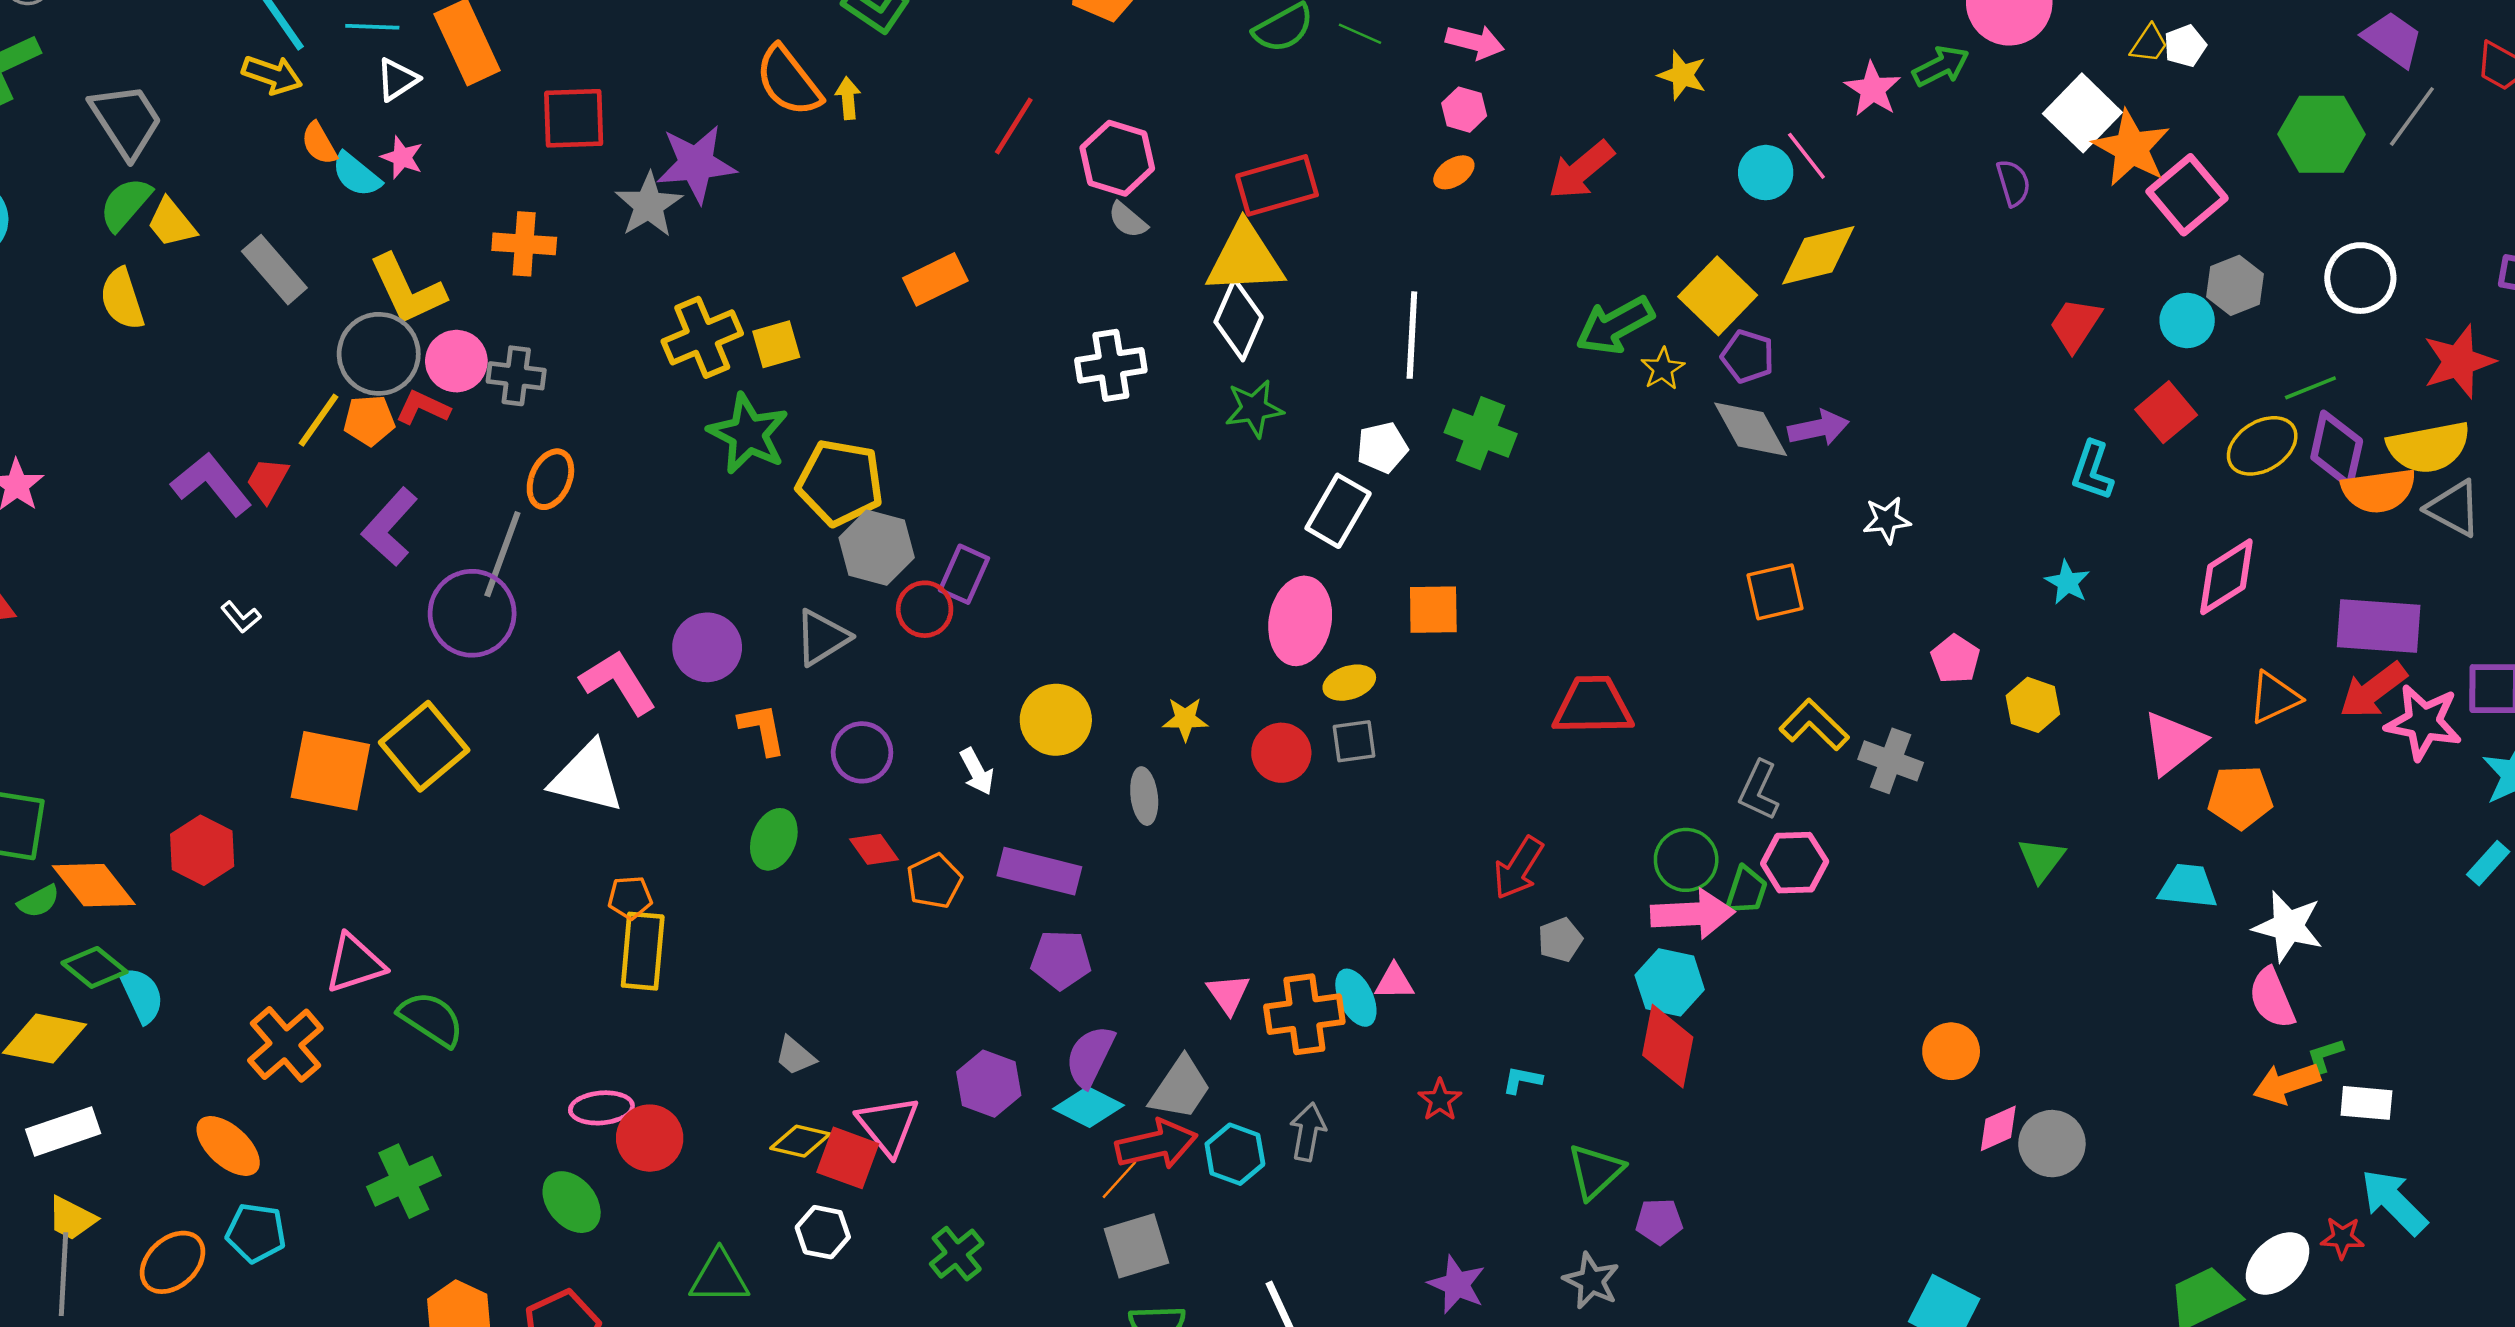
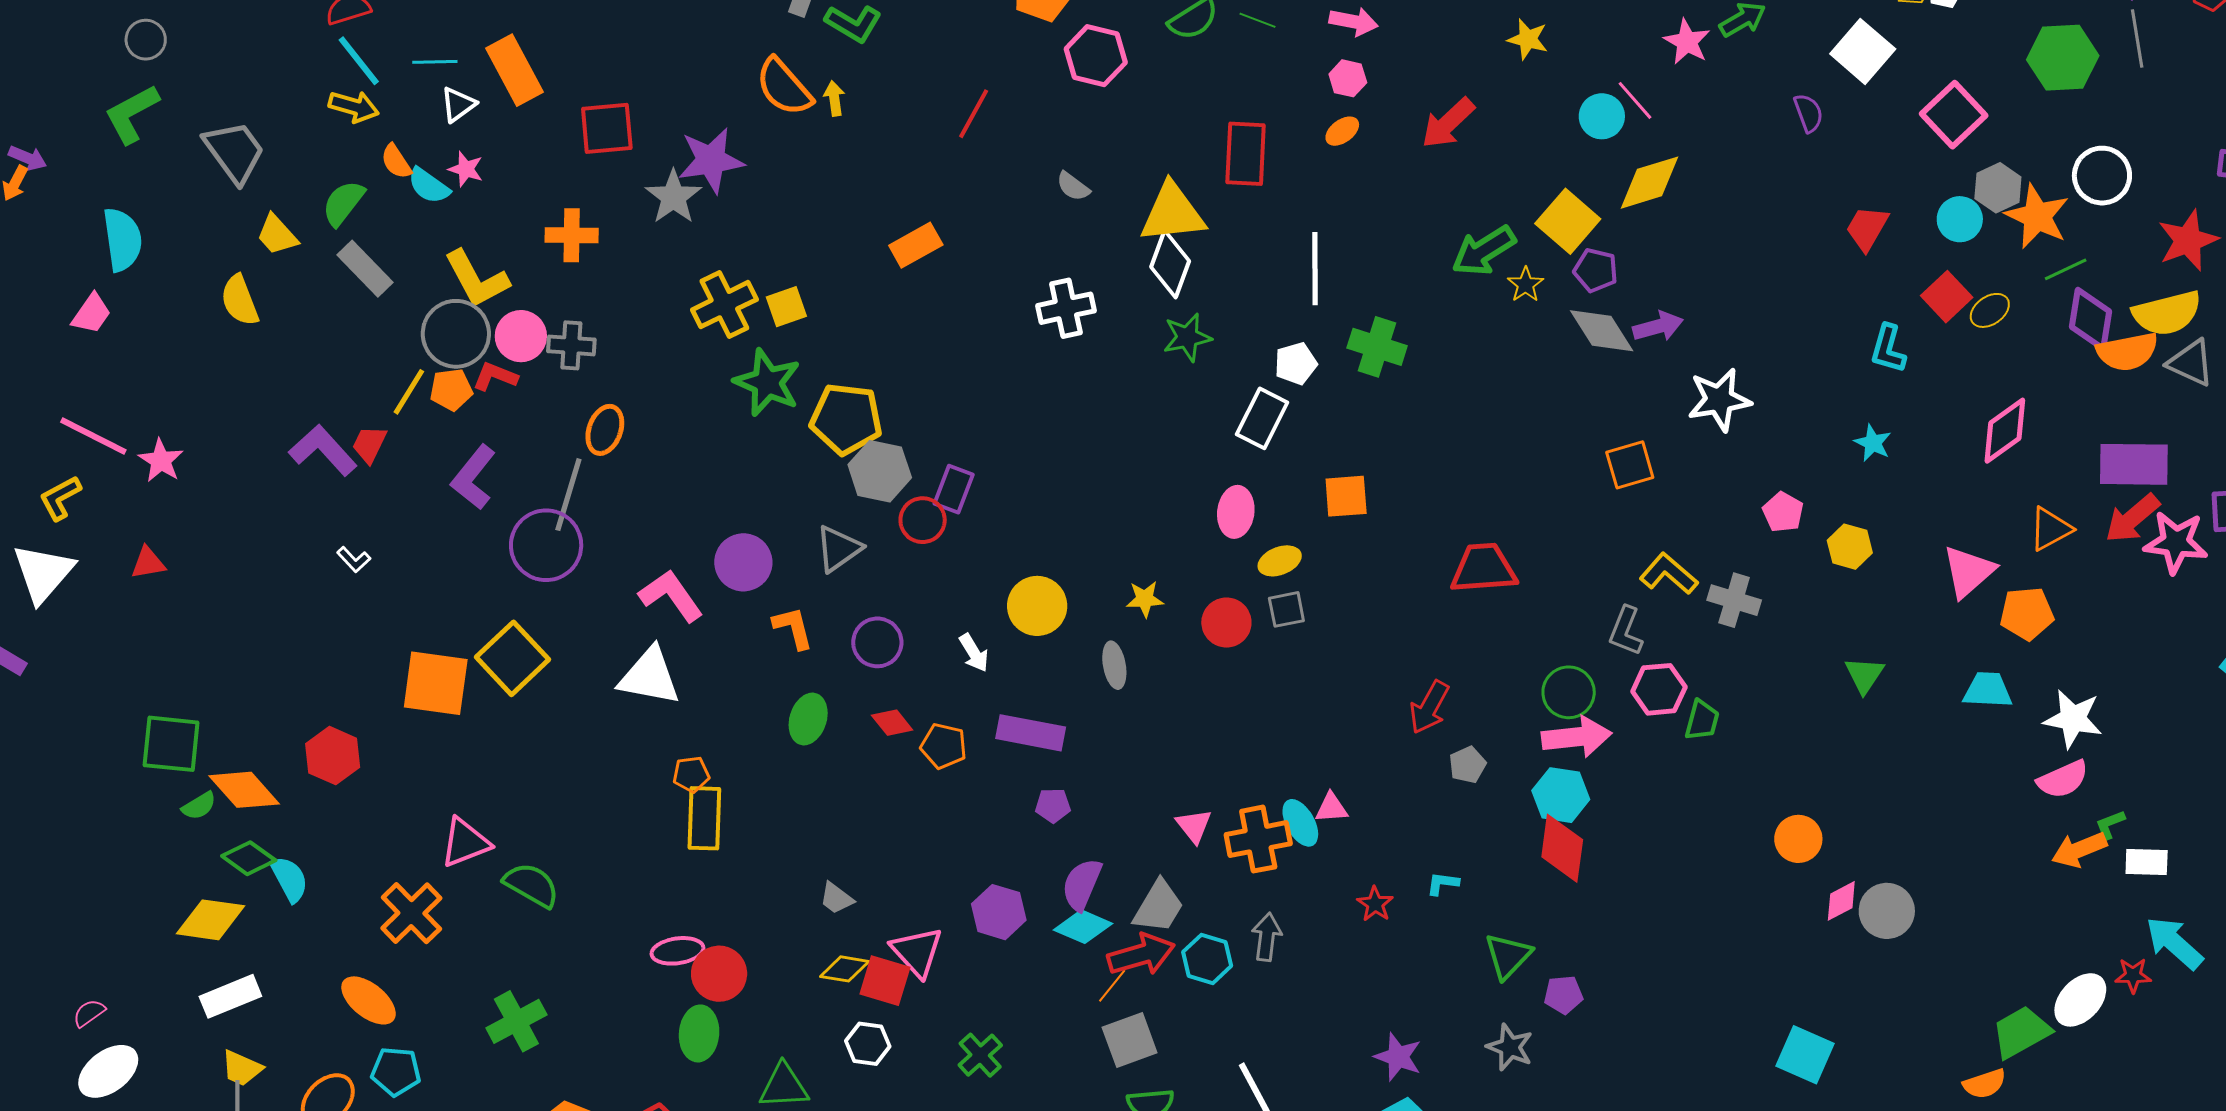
gray line: (2412, 116) -> (2137, 39), turned -42
orange star: (2131, 148) -> (2037, 216), moved
pink hexagon: (1117, 158) -> (1096, 56), moved
red rectangle: (1277, 185) -> (1246, 154), moved, turned -68
green semicircle: (125, 204) -> (343, 203), moved
yellow ellipse: (2262, 446) -> (1990, 310), moved, size x0.7
white star: (1887, 520) -> (1719, 400), size x1.6
pink ellipse: (1300, 621) -> (1236, 512), size x0.7
orange pentagon: (934, 881) -> (944, 746), turned -30
green trapezoid: (1746, 890) -> (1702, 720), moved
purple pentagon: (1061, 960) -> (1053, 805), size x0.7
pink semicircle: (2272, 998) -> (2063, 779), turned -88
green ellipse: (572, 1202) -> (699, 1033), moved, turned 48

